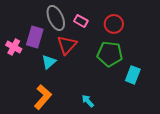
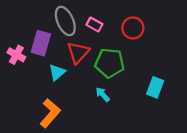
green pentagon: (110, 54) -> (110, 63), moved
cyan arrow: (88, 101) -> (103, 94), moved

